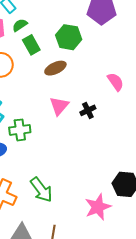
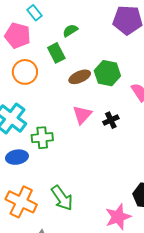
green semicircle: (20, 25) -> (70, 31), moved
green hexagon: (69, 37) -> (107, 73), moved

